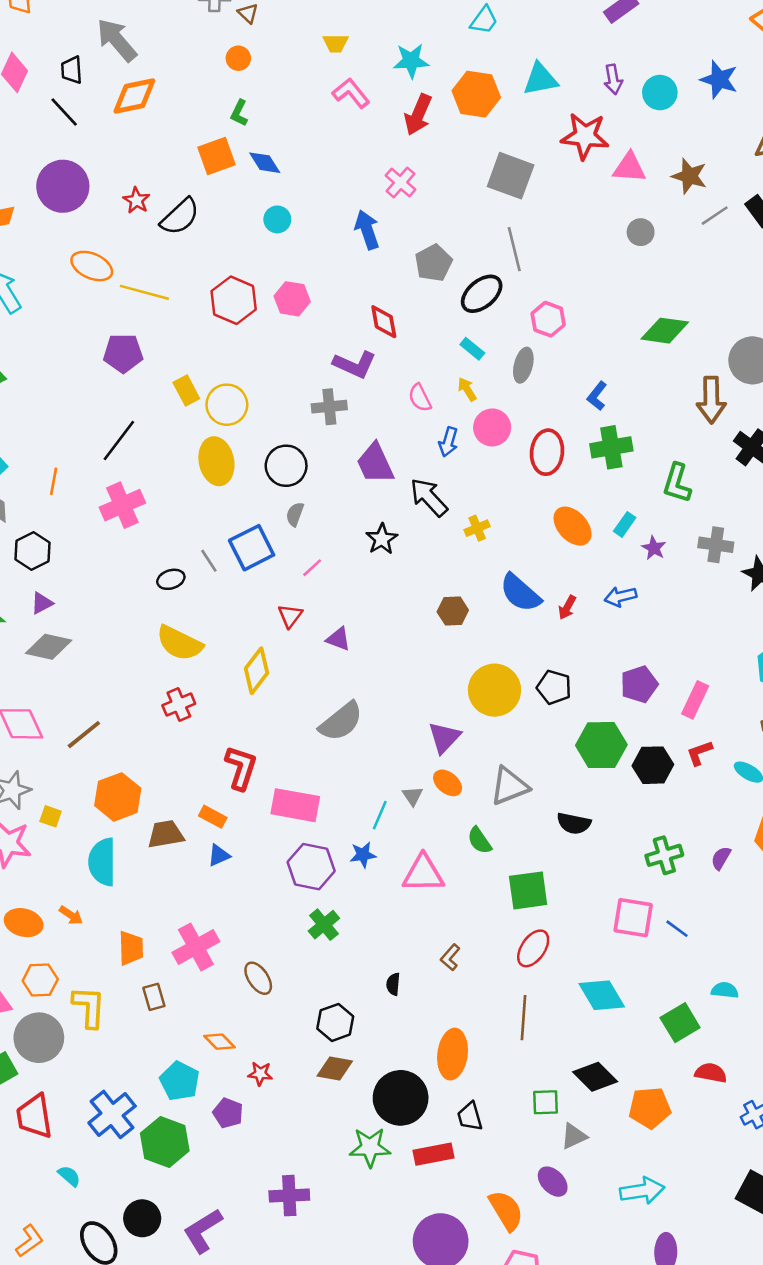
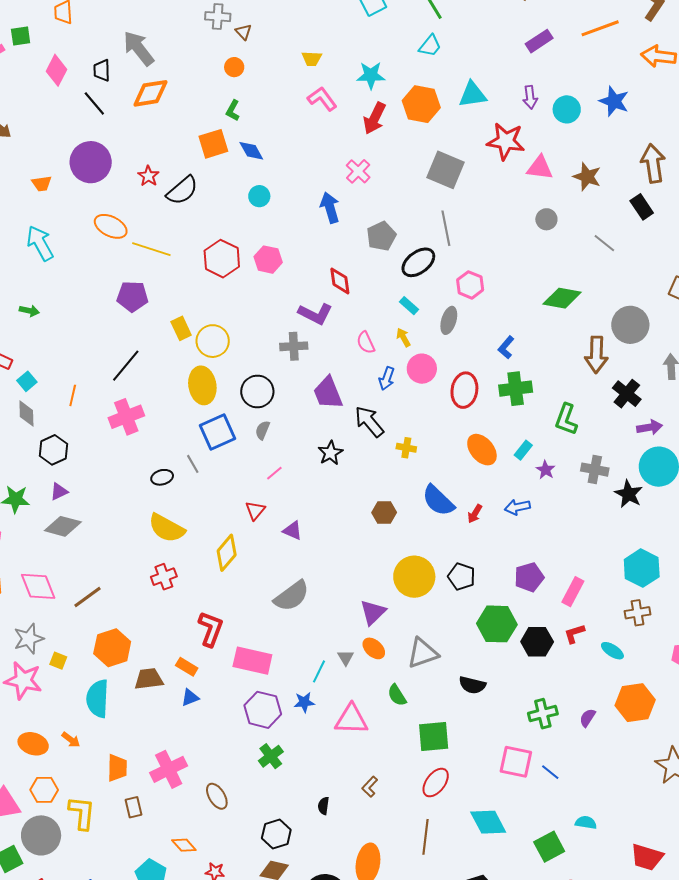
gray line: (715, 216) -> (604, 243), moved, turned 70
yellow cross: (477, 528) -> (406, 448), turned 30
blue square: (252, 548) -> (218, 432), moved

